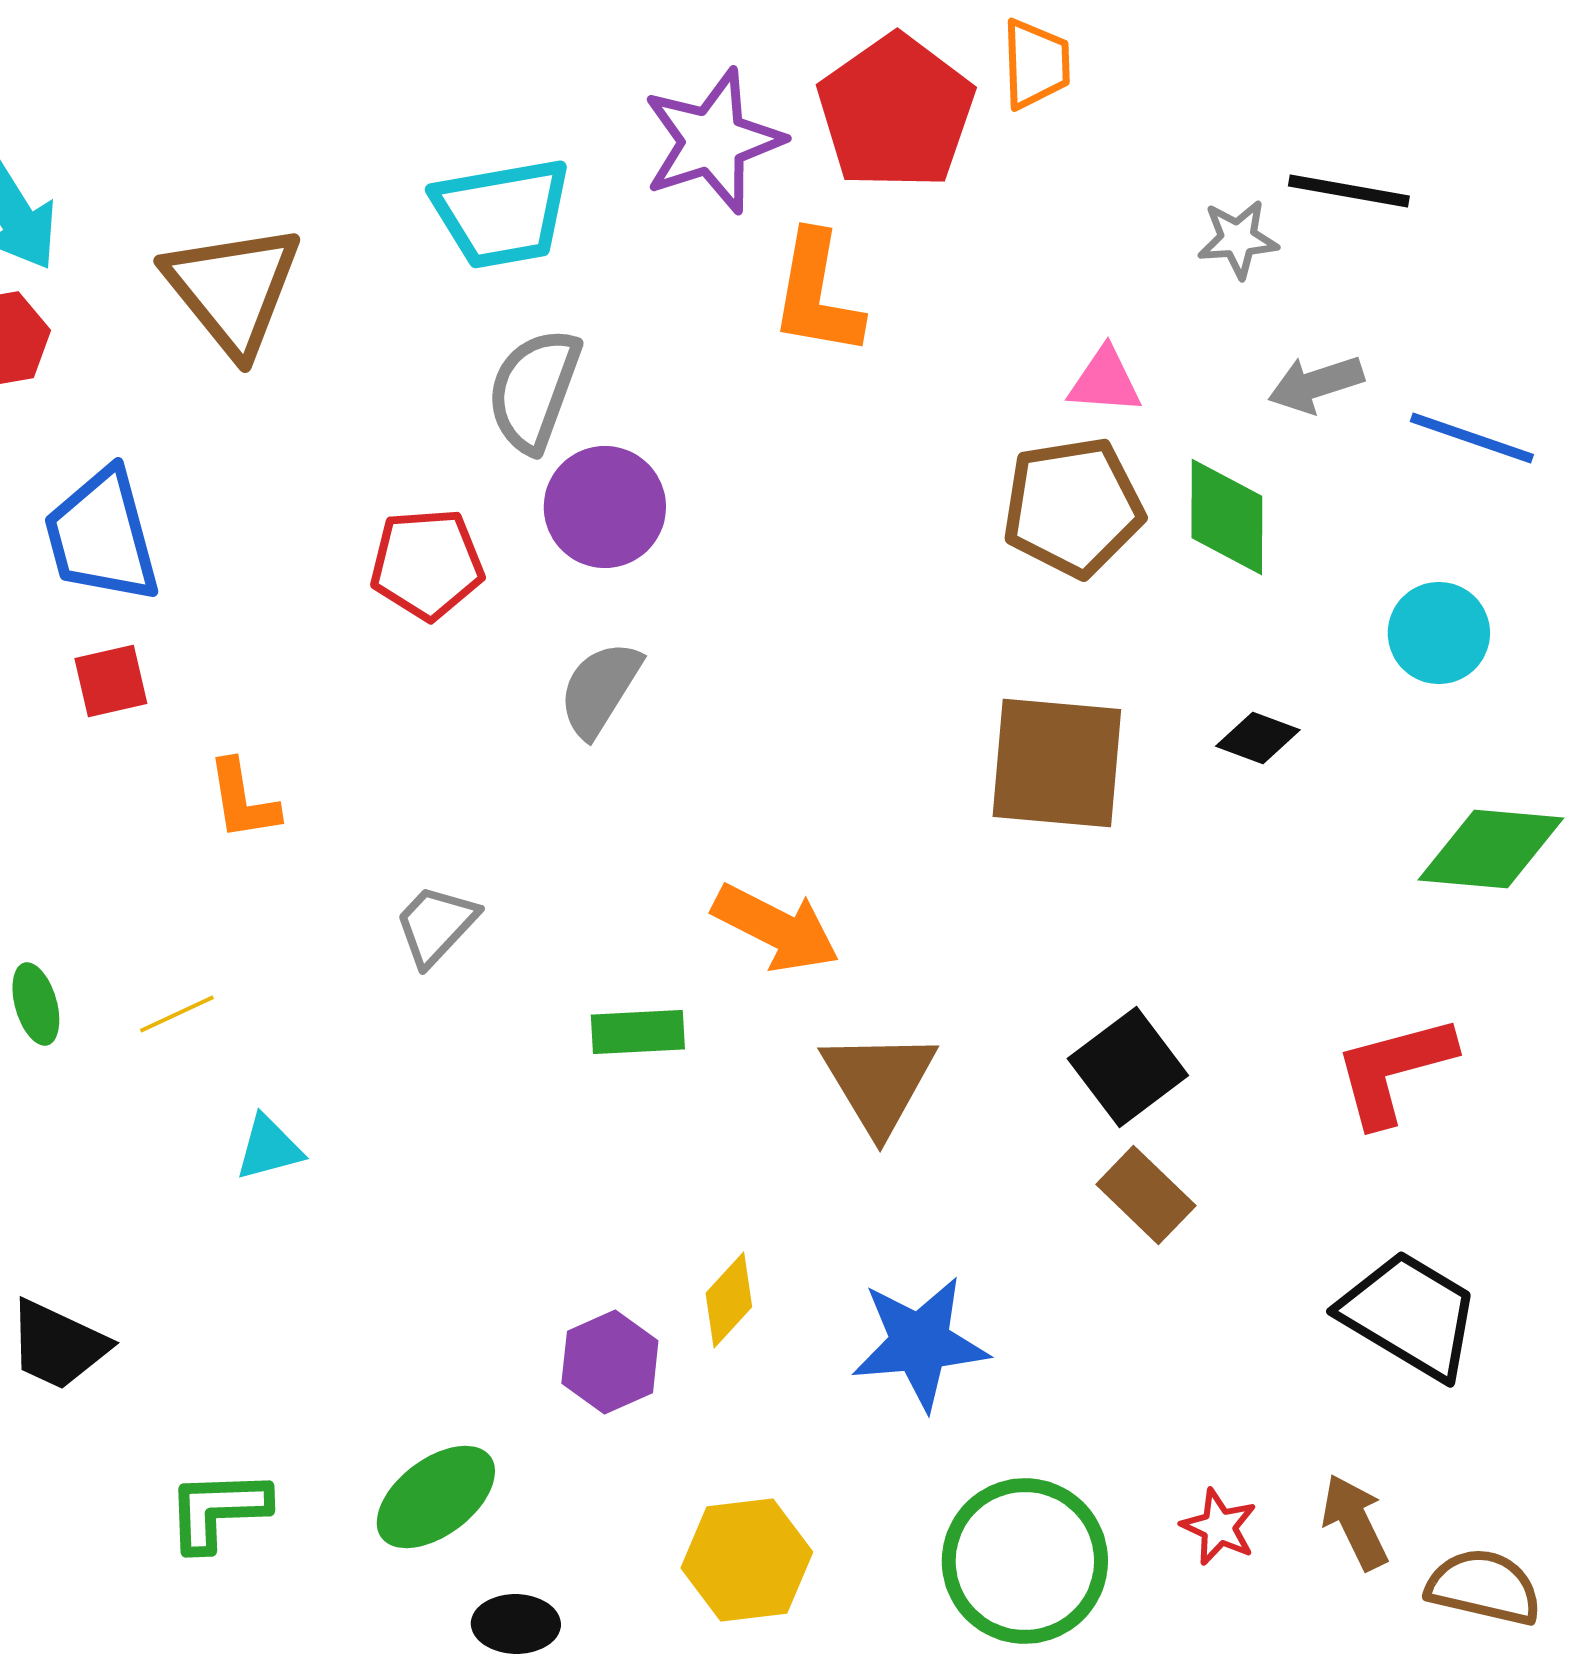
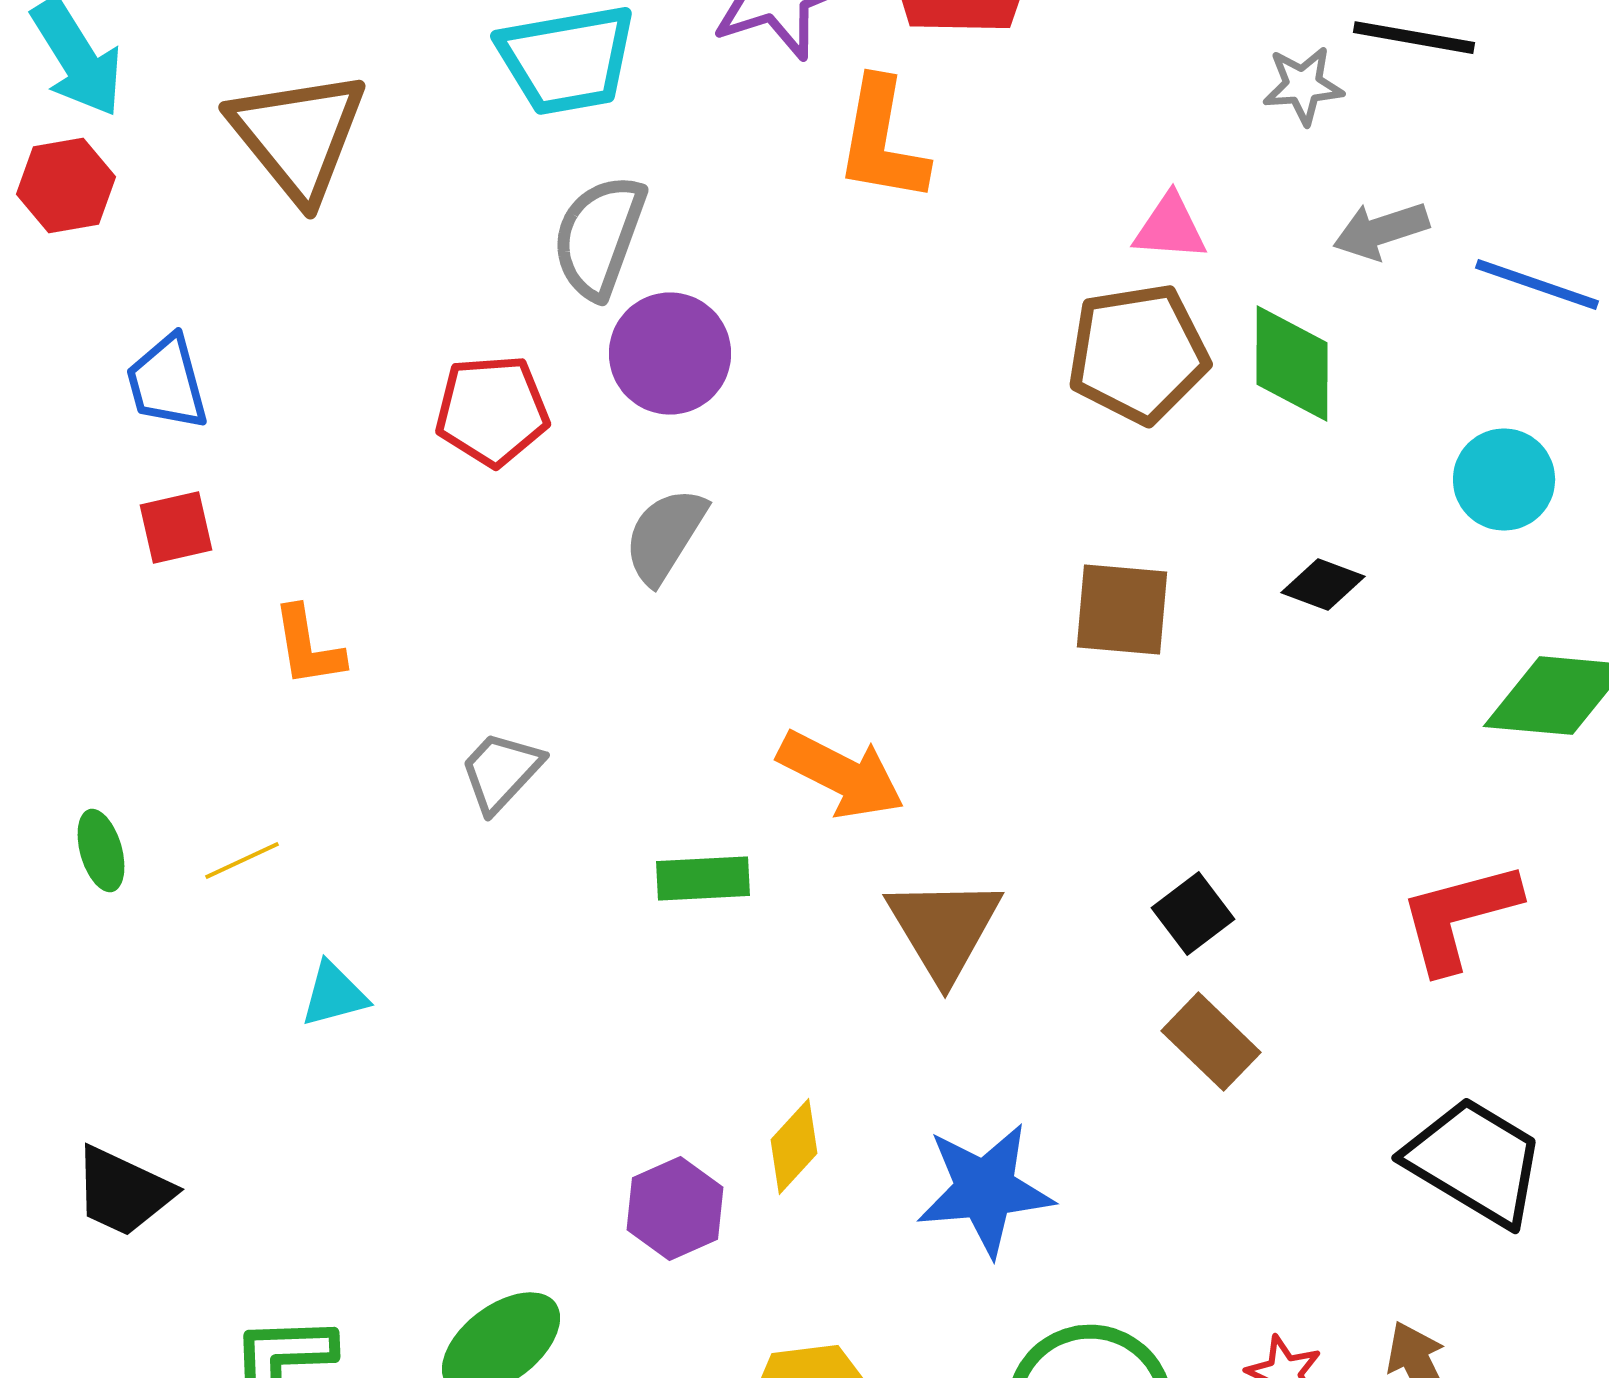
blue trapezoid: (102, 536) -> (167, 383), size x0.7
brown square: (1057, 763) -> (1122, 610), size x0.7
black square: (1128, 1067) -> (1193, 914), size x0.7

